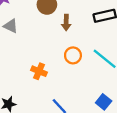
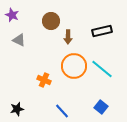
orange circle: (73, 55) -> (74, 66), size x1.6

